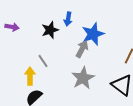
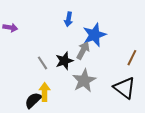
black star: (50, 30) -> (64, 61), moved
yellow arrow: (30, 76) -> (45, 92), moved

